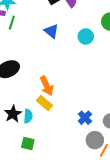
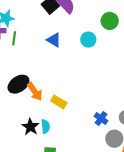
orange arrow: (47, 86) -> (35, 92), moved
yellow rectangle: (44, 103) -> (59, 102), moved

